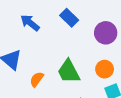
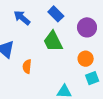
green trapezoid: (69, 71) -> (53, 41), moved
orange semicircle: (37, 79) -> (27, 66), turned -32

